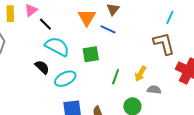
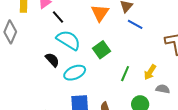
blue line: (108, 29) -> (135, 24), moved
green square: (91, 54) -> (102, 50), turned -30

